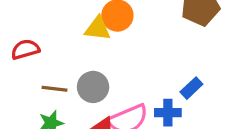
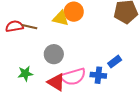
brown line: (55, 89) -> (29, 27), moved

